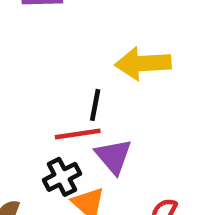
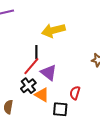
red line: (78, 134) -> (31, 66), turned -30

